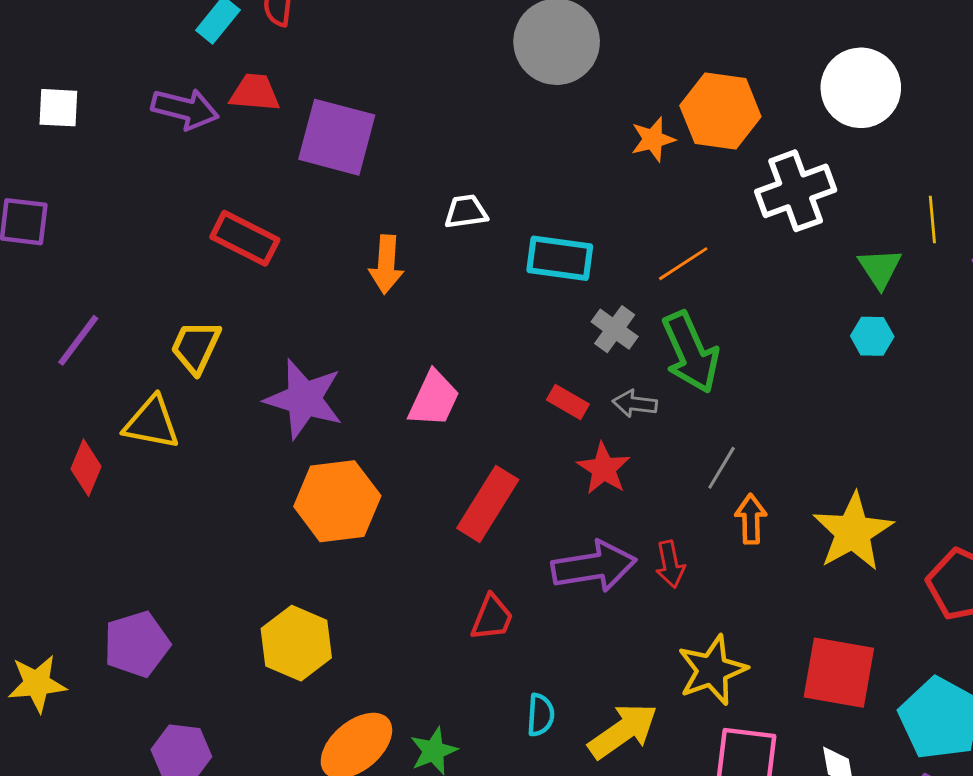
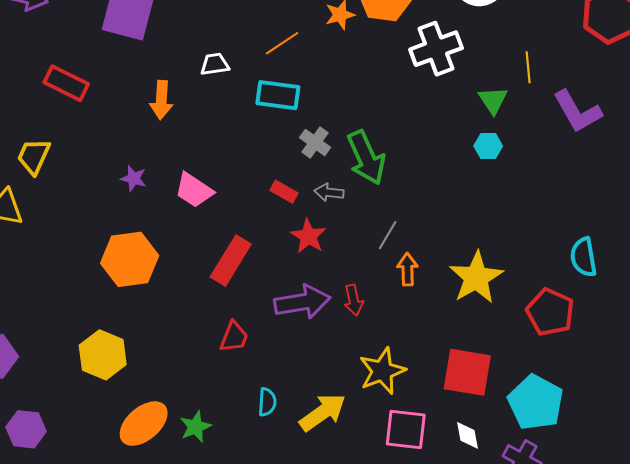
orange line: (683, 264) -> (282, 43), moved
purple star: (304, 399) -> (134, 178), moved, size x0.5
pink trapezoid: (434, 399) -> (194, 190), turned 99

